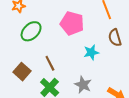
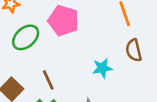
pink pentagon: (72, 23) -> (63, 21), moved

